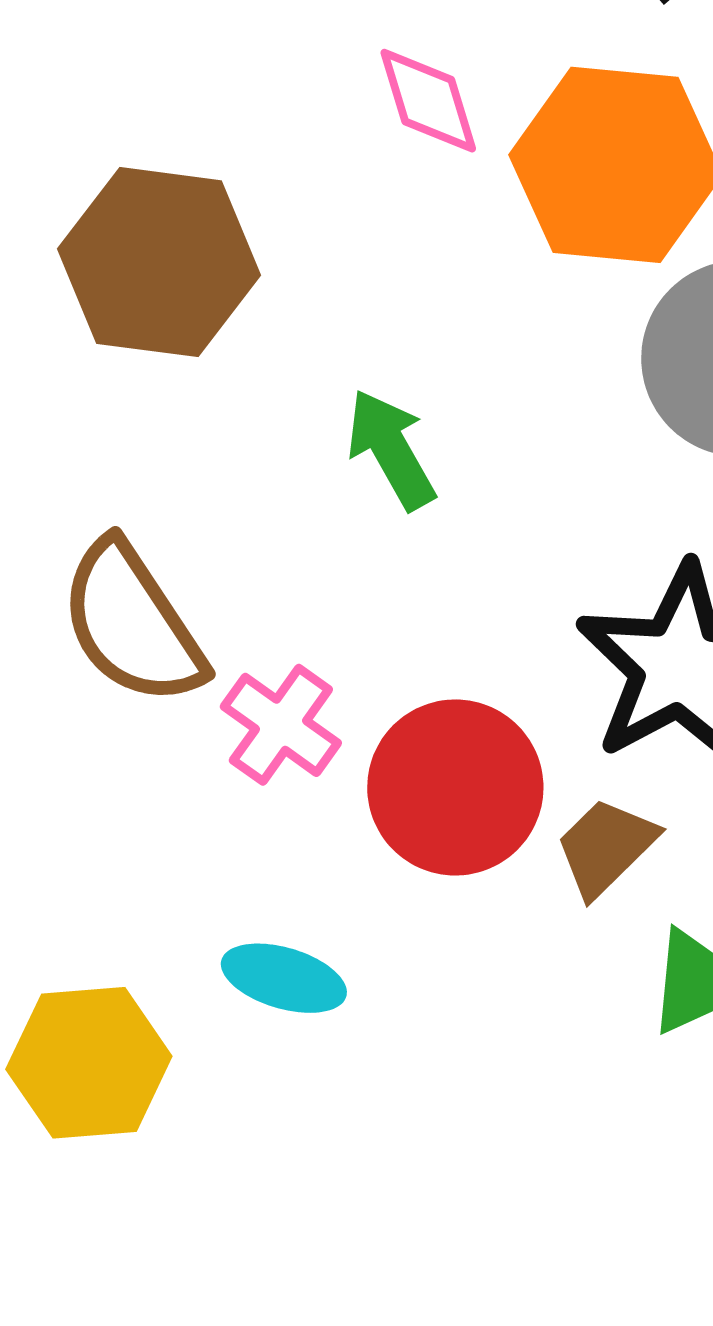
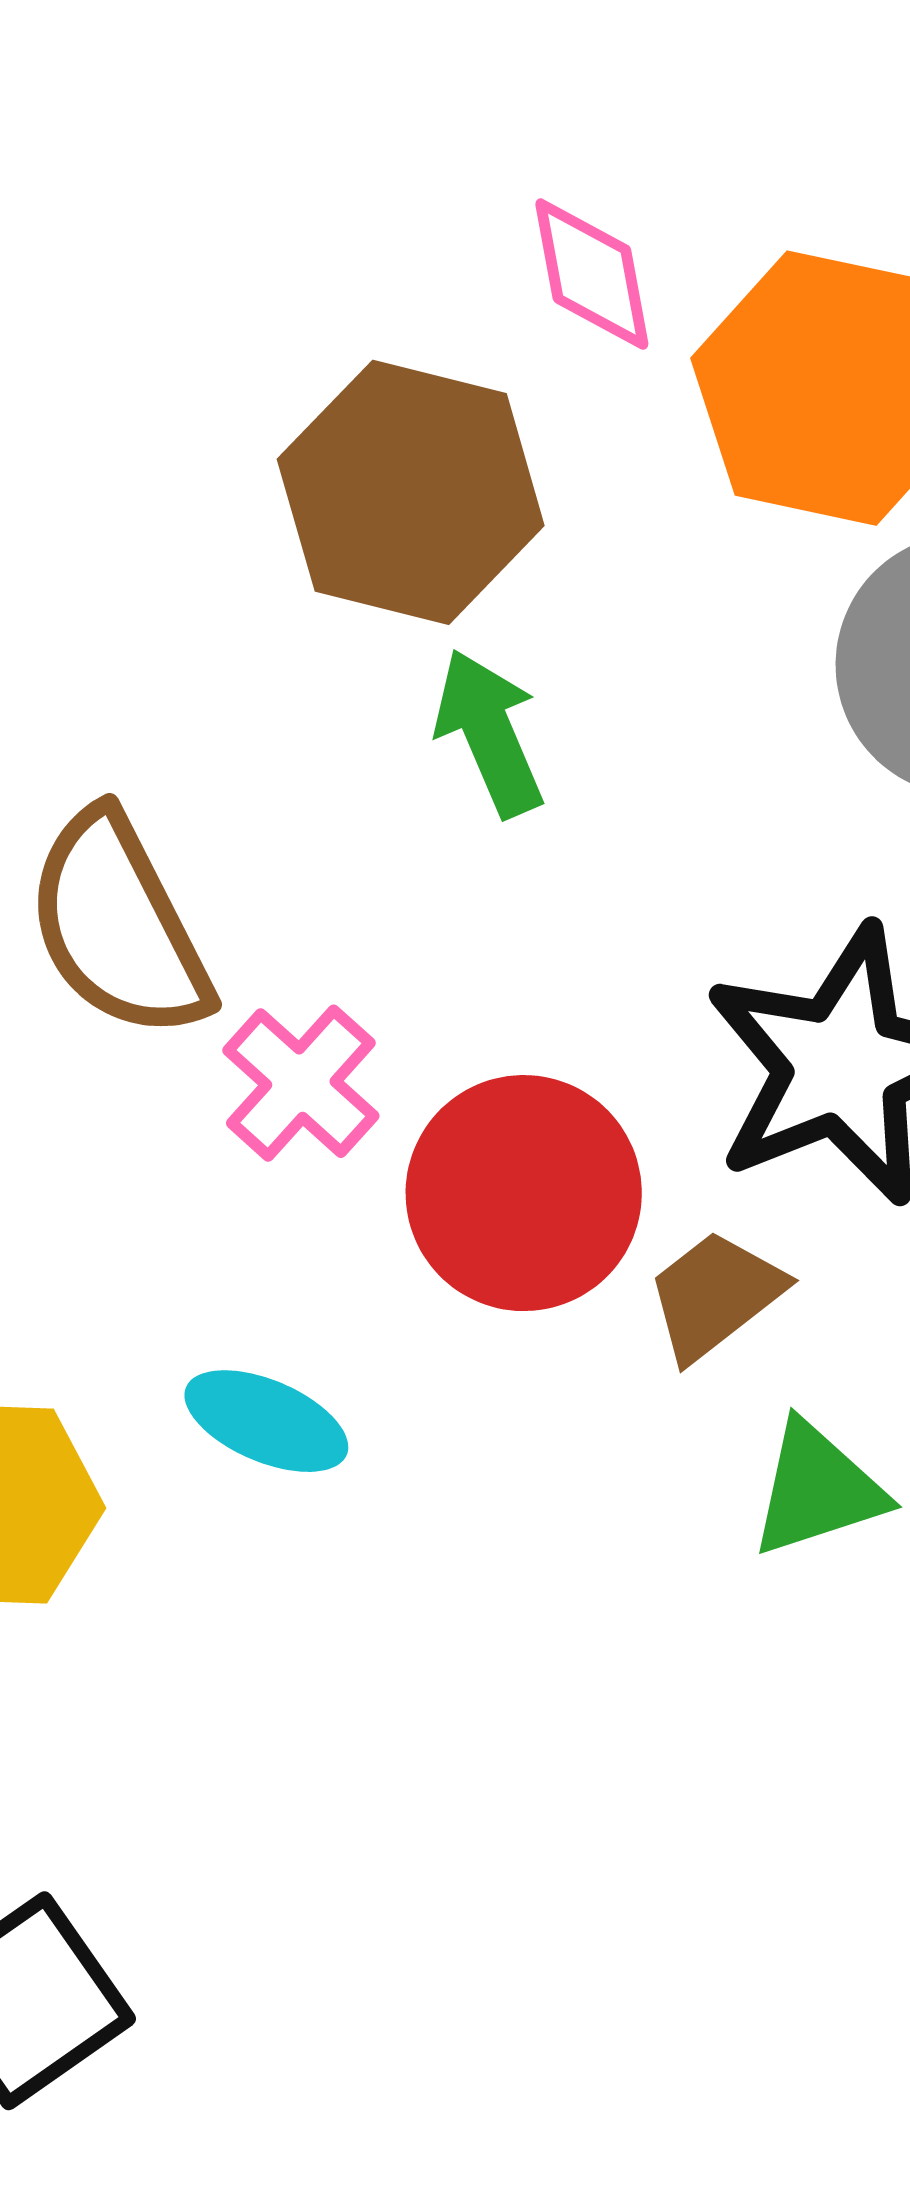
brown hexagon: (159, 262) -> (411, 492), moved

